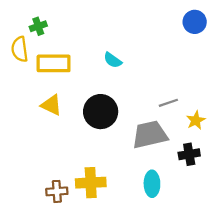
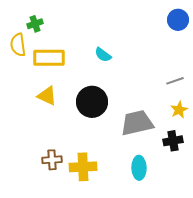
gray line: (168, 103) -> (175, 81), moved
brown cross: (57, 191) -> (52, 160), moved

